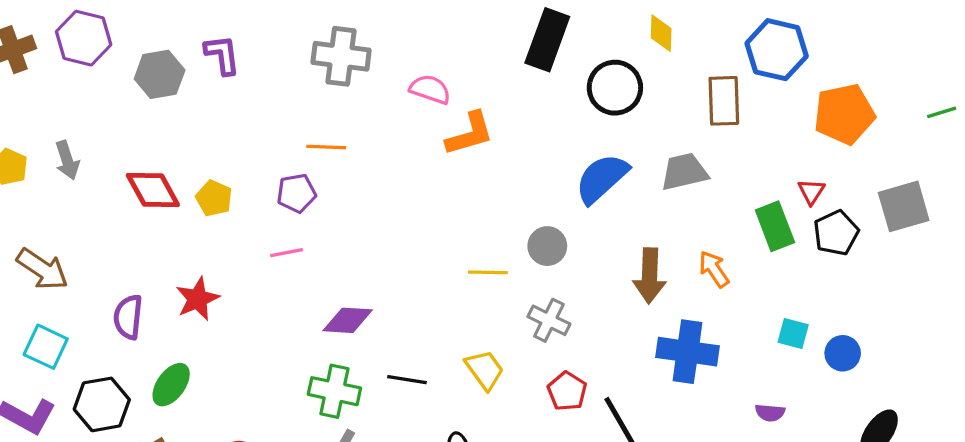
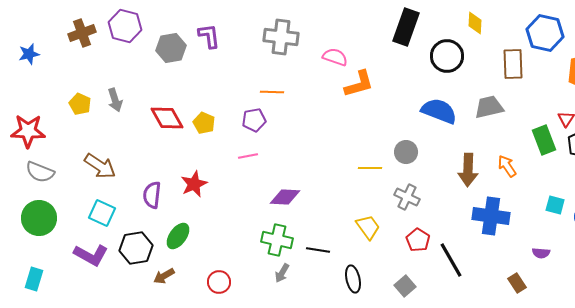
blue semicircle: (602, 178) -> (439, 111), turned 63
black line: (407, 380) -> (318, 250), moved

